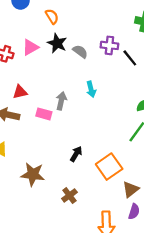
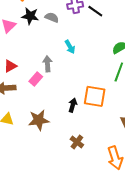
pink rectangle: (44, 114) -> (36, 79), turned -48
orange square: (109, 167) -> (95, 96), moved, turned -30
brown star: (33, 174) -> (39, 120), moved

